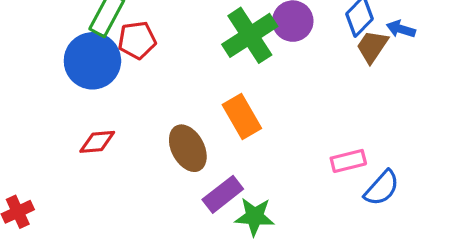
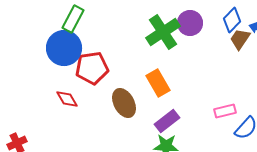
red pentagon: (137, 40) -> (92, 68), moved, size x1.4
red diamond: (97, 142) -> (67, 99), turned 65
purple rectangle: (223, 194) -> (167, 121), moved

